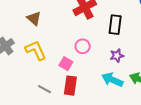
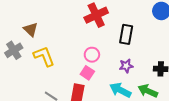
brown triangle: (34, 18) -> (31, 29), moved
pink square: (66, 64) -> (87, 73), moved

